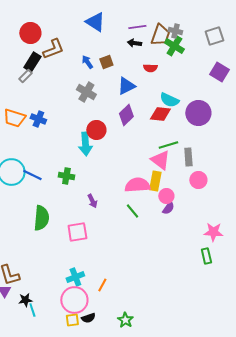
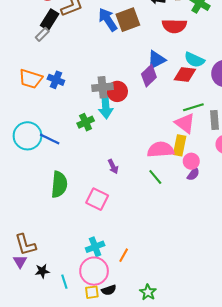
blue arrow: (87, 62) -> (108, 20), size x1.6
brown square: (106, 62) -> (128, 20), size x1.6
red semicircle: (150, 68) -> (174, 26), size x1.6
blue triangle: (126, 86) -> (156, 60), moved
gray cross: (86, 92) -> (102, 87), moved, turned -36
green cross: (66, 176) -> (86, 122), moved, turned -35
pink square: (77, 232) -> (97, 199), turned 35
cyan line: (32, 310) -> (64, 282), moved

